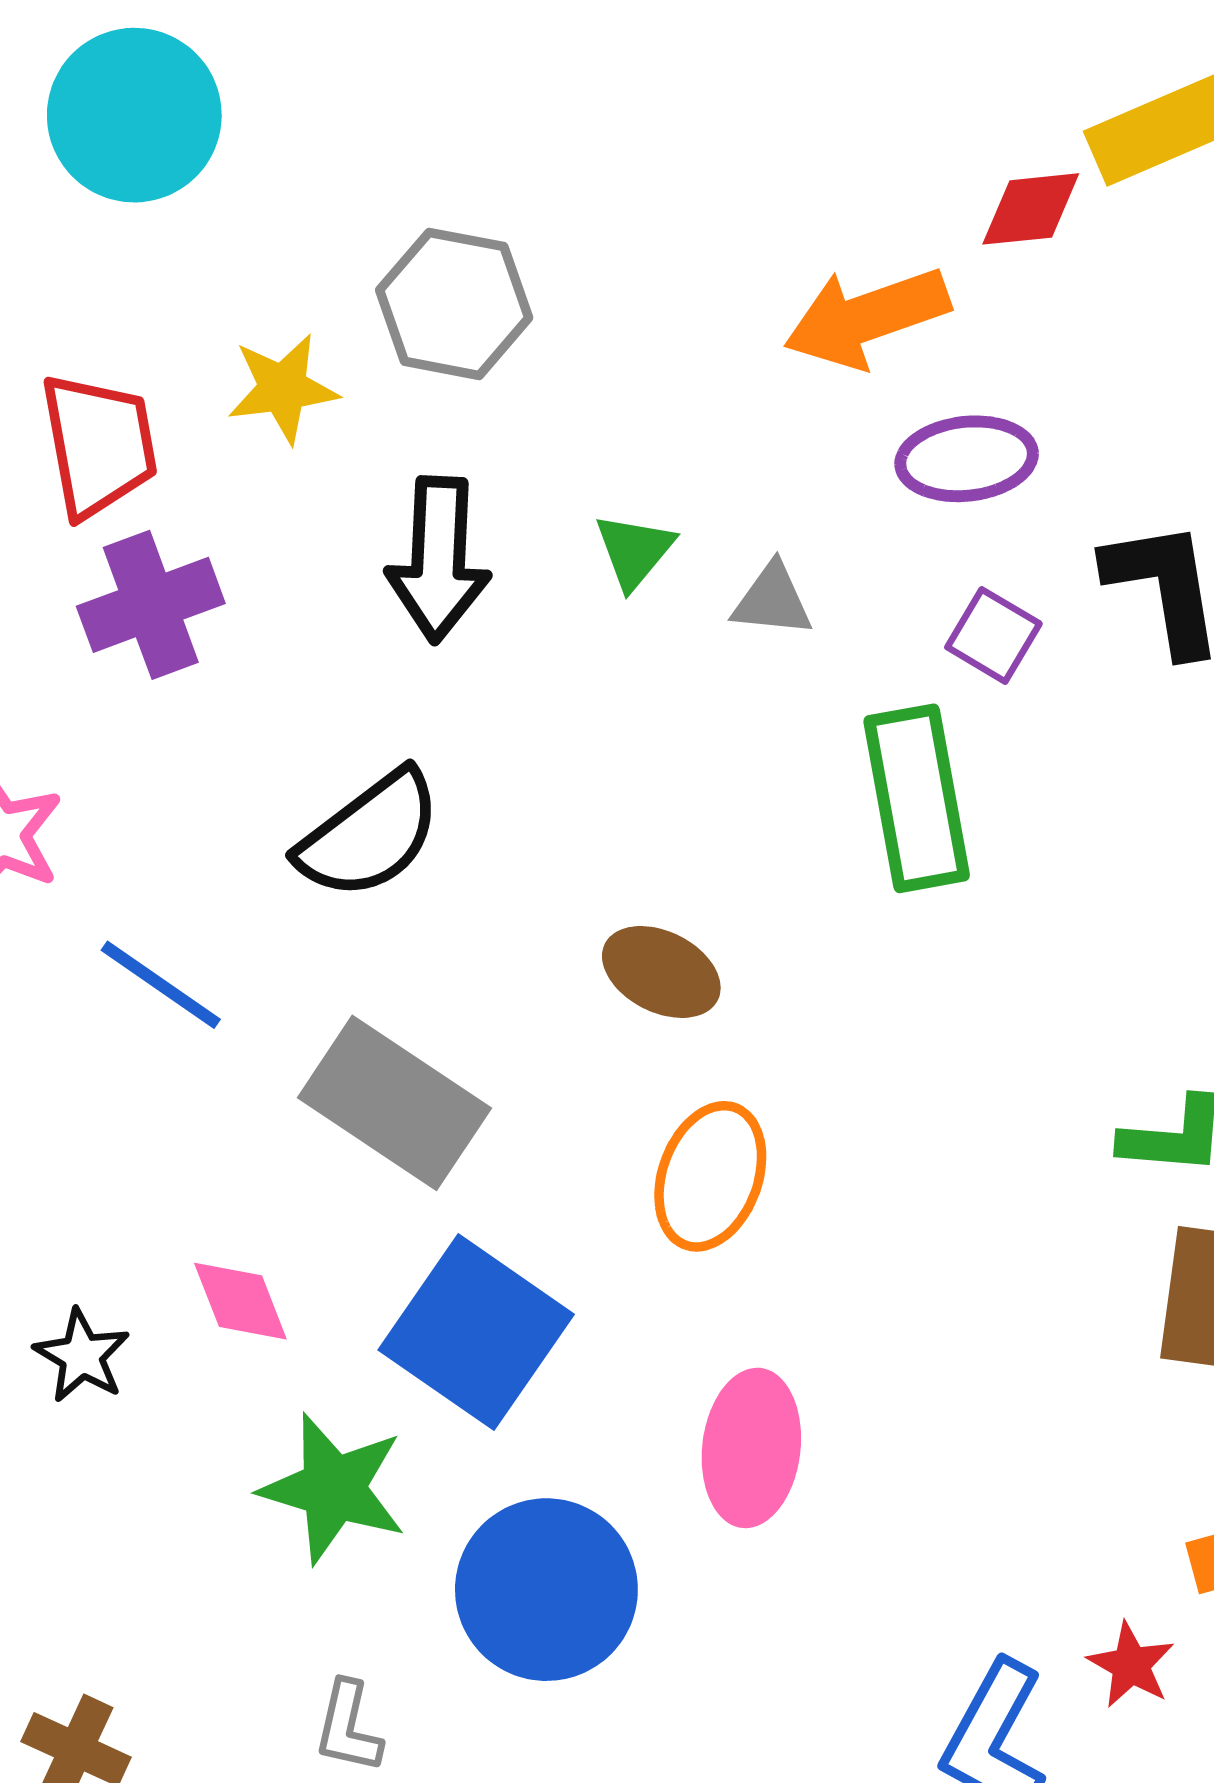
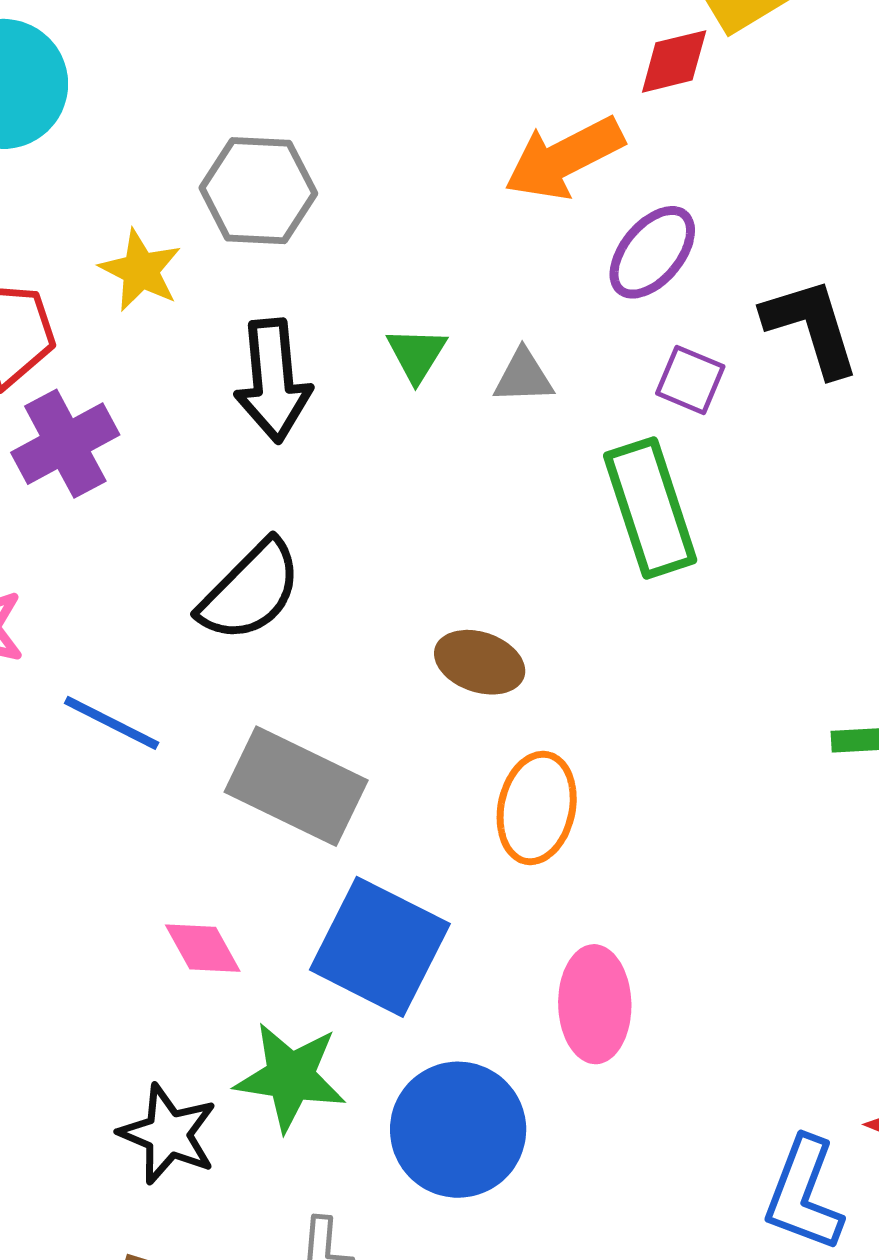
yellow star: (283, 388) -> (141, 270), turned -30
purple ellipse: (967, 459) -> (652, 252), turned -36
black star: (82, 1356) -> (168, 1134), moved, size x1.4

